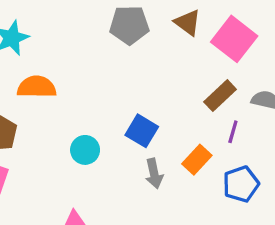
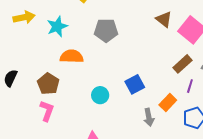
gray pentagon: (129, 25) -> (106, 30), moved
blue square: (142, 131) -> (135, 84), turned 30
gray arrow: (154, 174) -> (149, 117), moved

